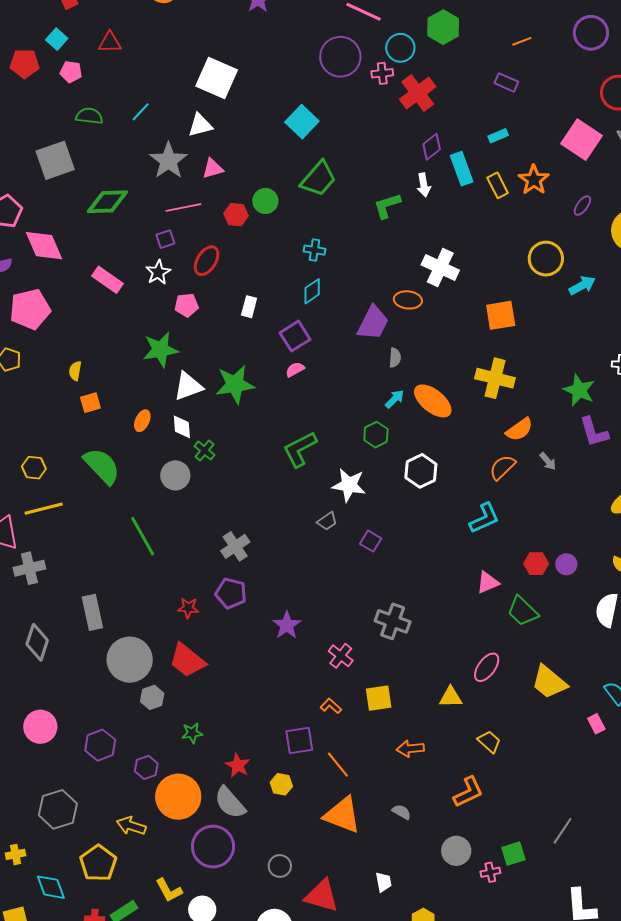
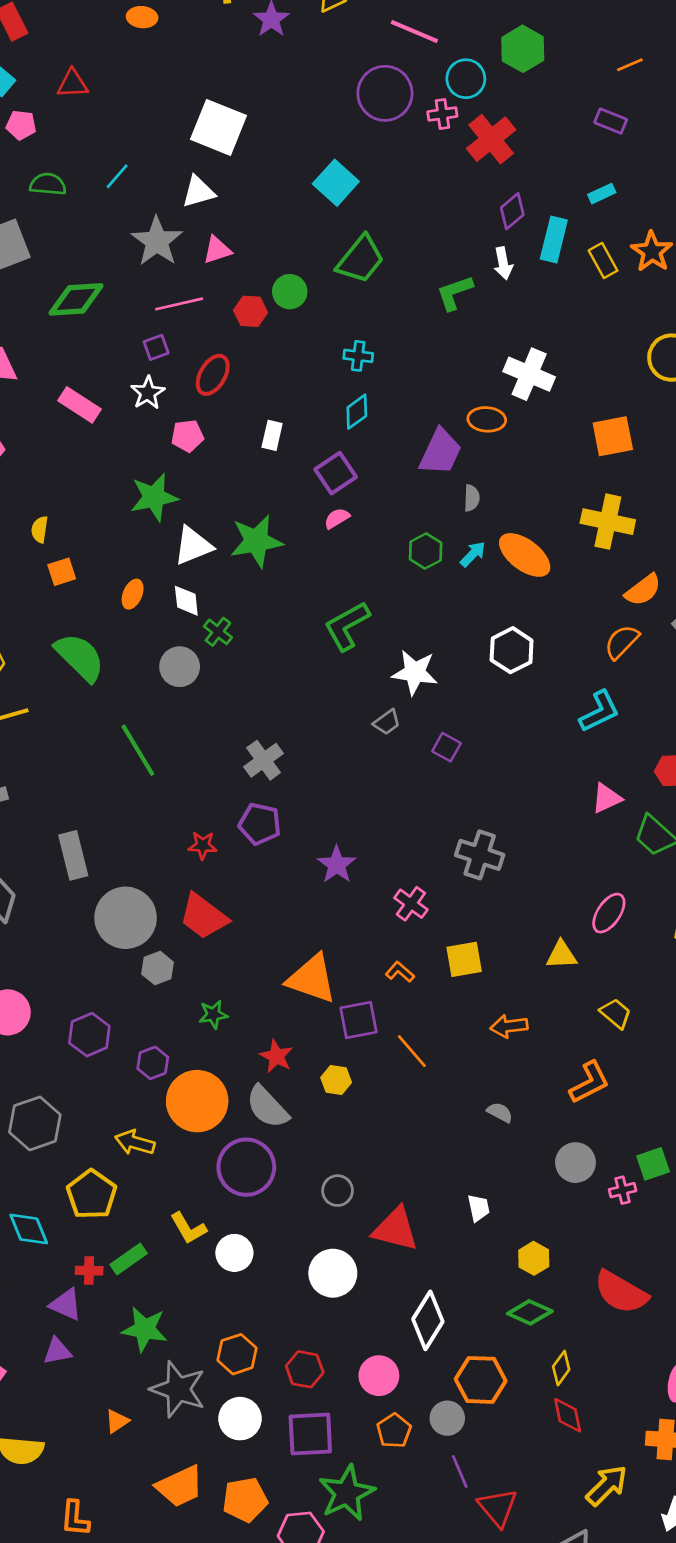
cyan rectangle: (462, 169) -> (554, 239), turned 36
green hexagon: (376, 435) -> (426, 551), moved
orange triangle: (342, 815) -> (312, 979), moved

